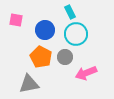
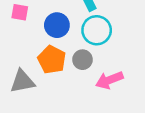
gray triangle: (29, 84) -> (22, 81), moved

